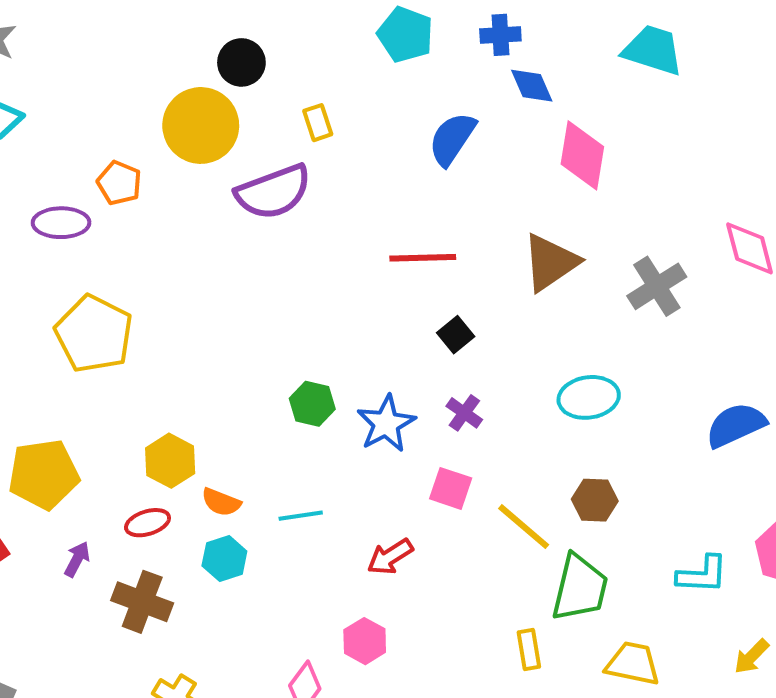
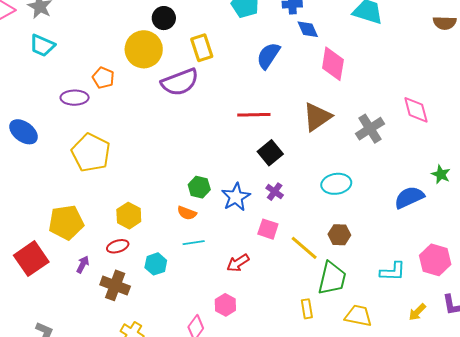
yellow rectangle: (318, 123) -> (202, 48), size x1.5
black square: (456, 335) -> (270, 153), size x1.4
orange semicircle: (221, 502) -> (187, 213), moved

